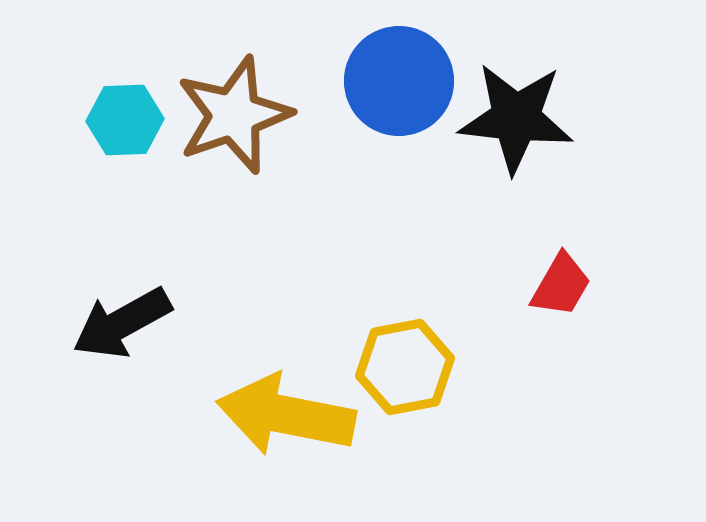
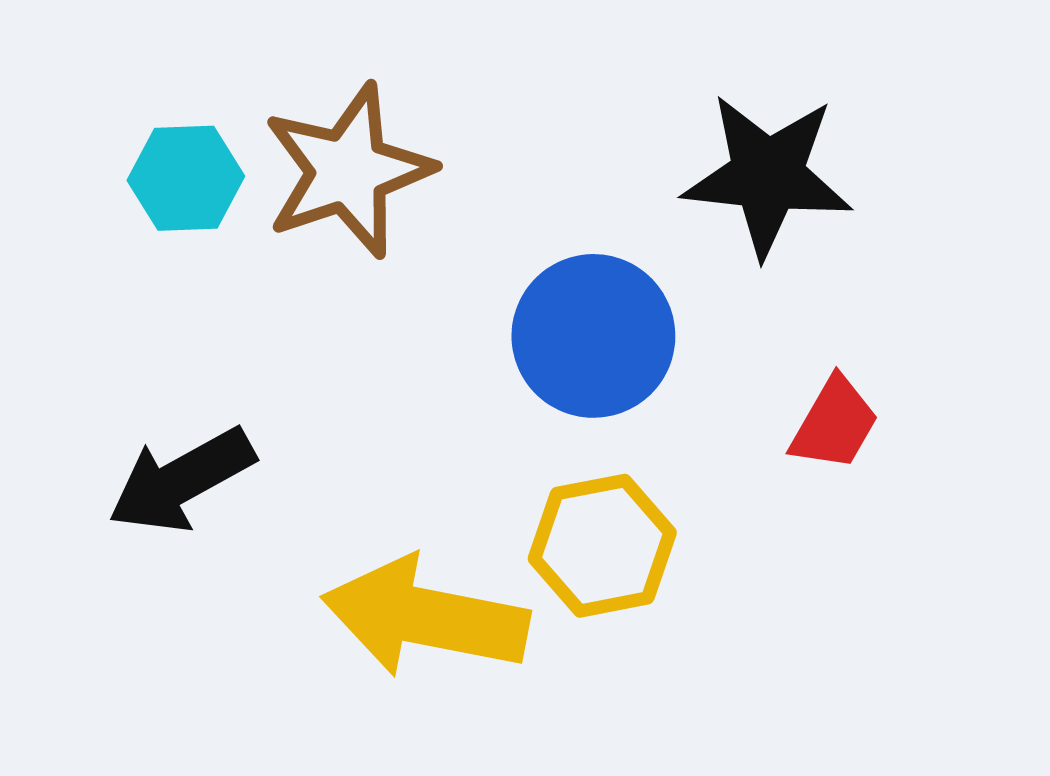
blue circle: (399, 81) -> (593, 336), moved

